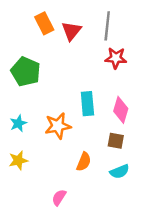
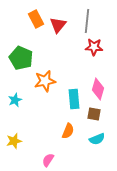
cyan rectangle: (87, 104) -> (74, 99), moved
orange star: (58, 126) -> (45, 81), moved
yellow star: (18, 160) -> (14, 141), moved

